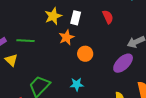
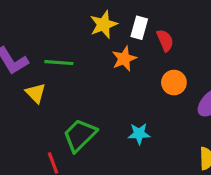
red semicircle: (108, 17) -> (165, 40), moved
orange circle: (85, 54) -> (174, 83), moved

